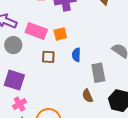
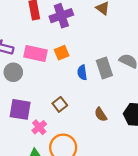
brown square: (48, 57) -> (60, 104), moved, turned -32
gray rectangle: (98, 73) -> (104, 68), moved
pink cross: (19, 104) -> (39, 127), moved

